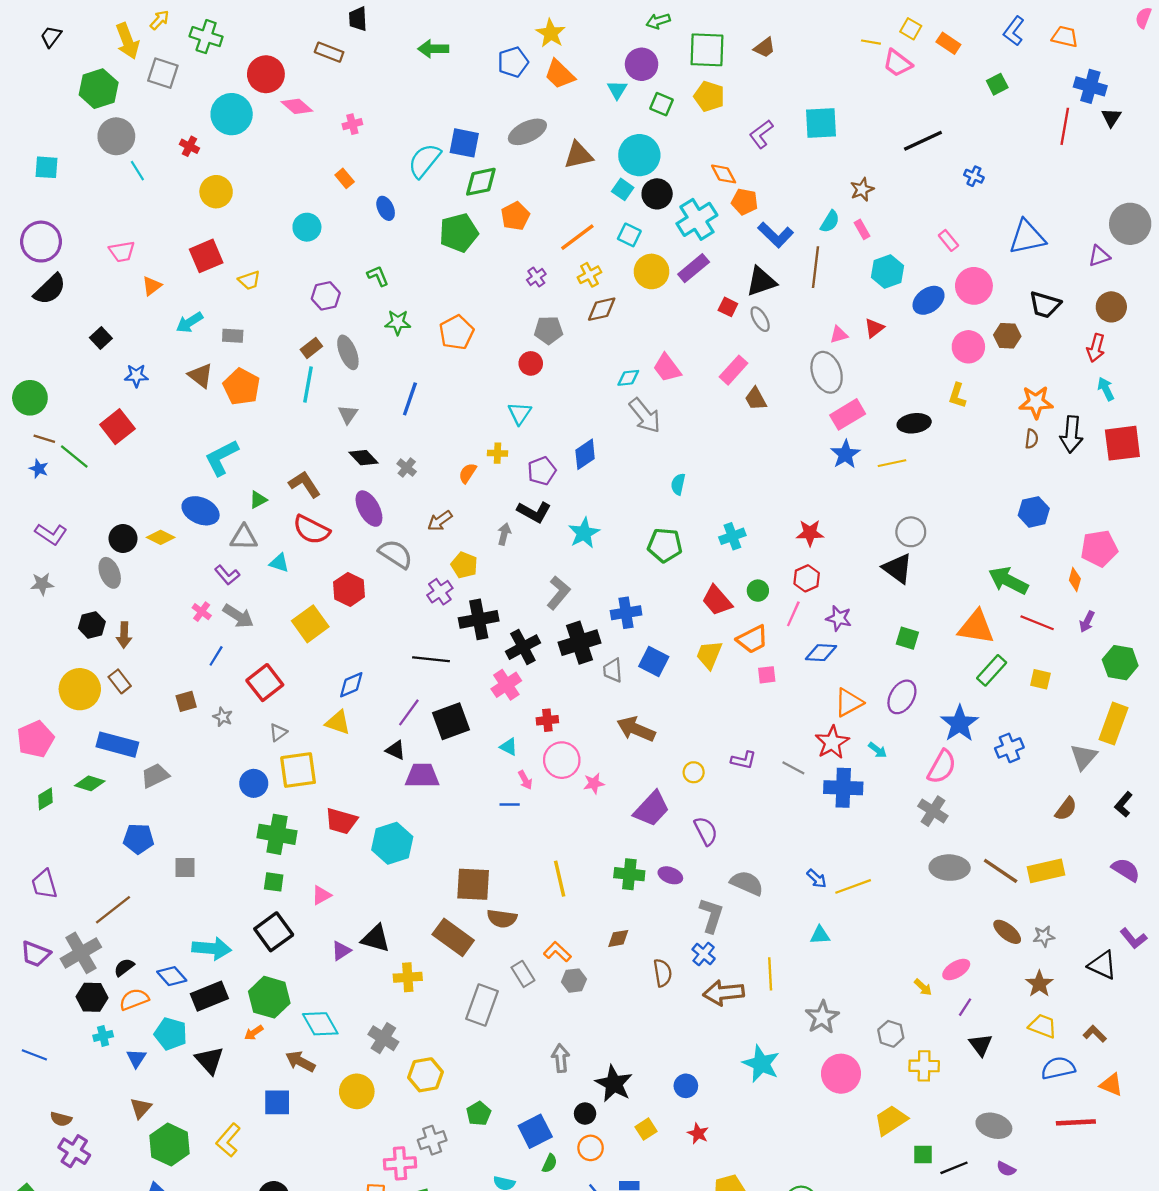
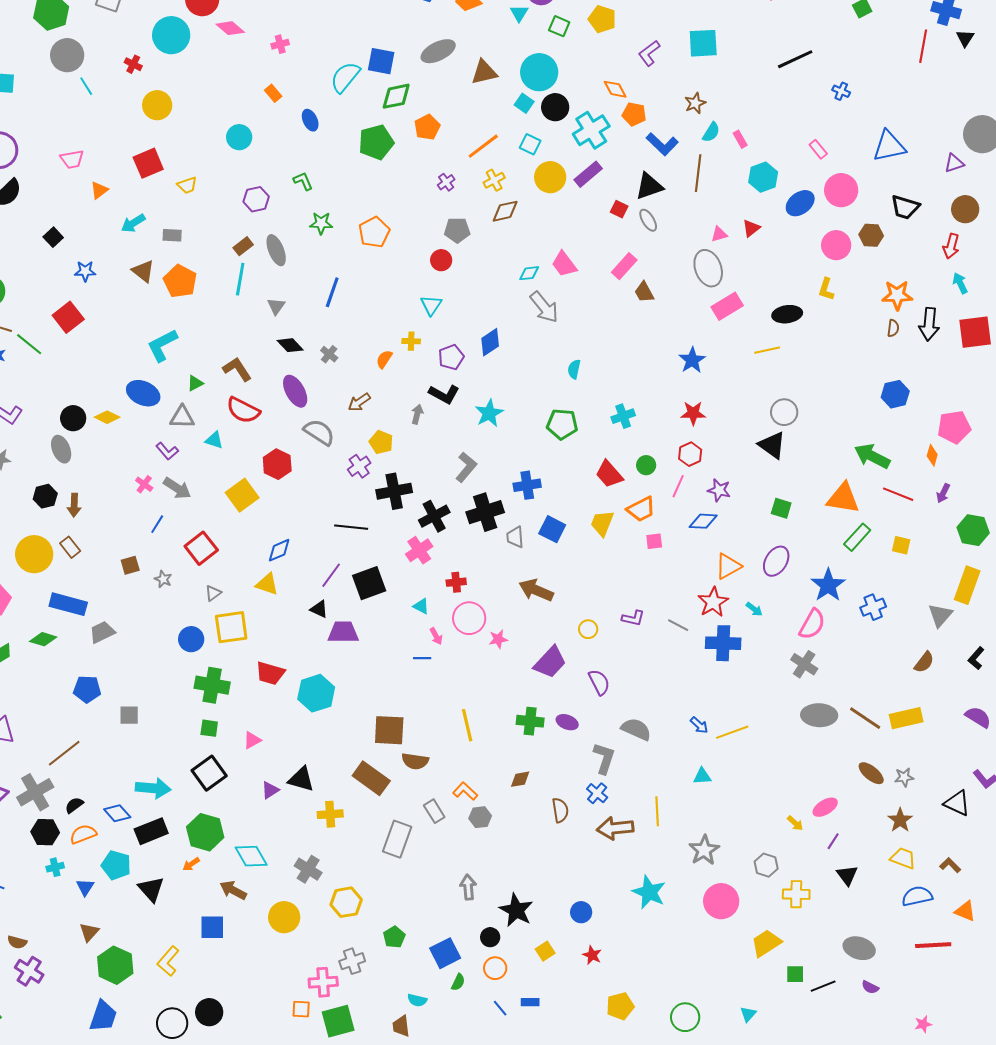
brown star: (862, 189) -> (695, 103), moved
blue star: (845, 454) -> (692, 360), moved

